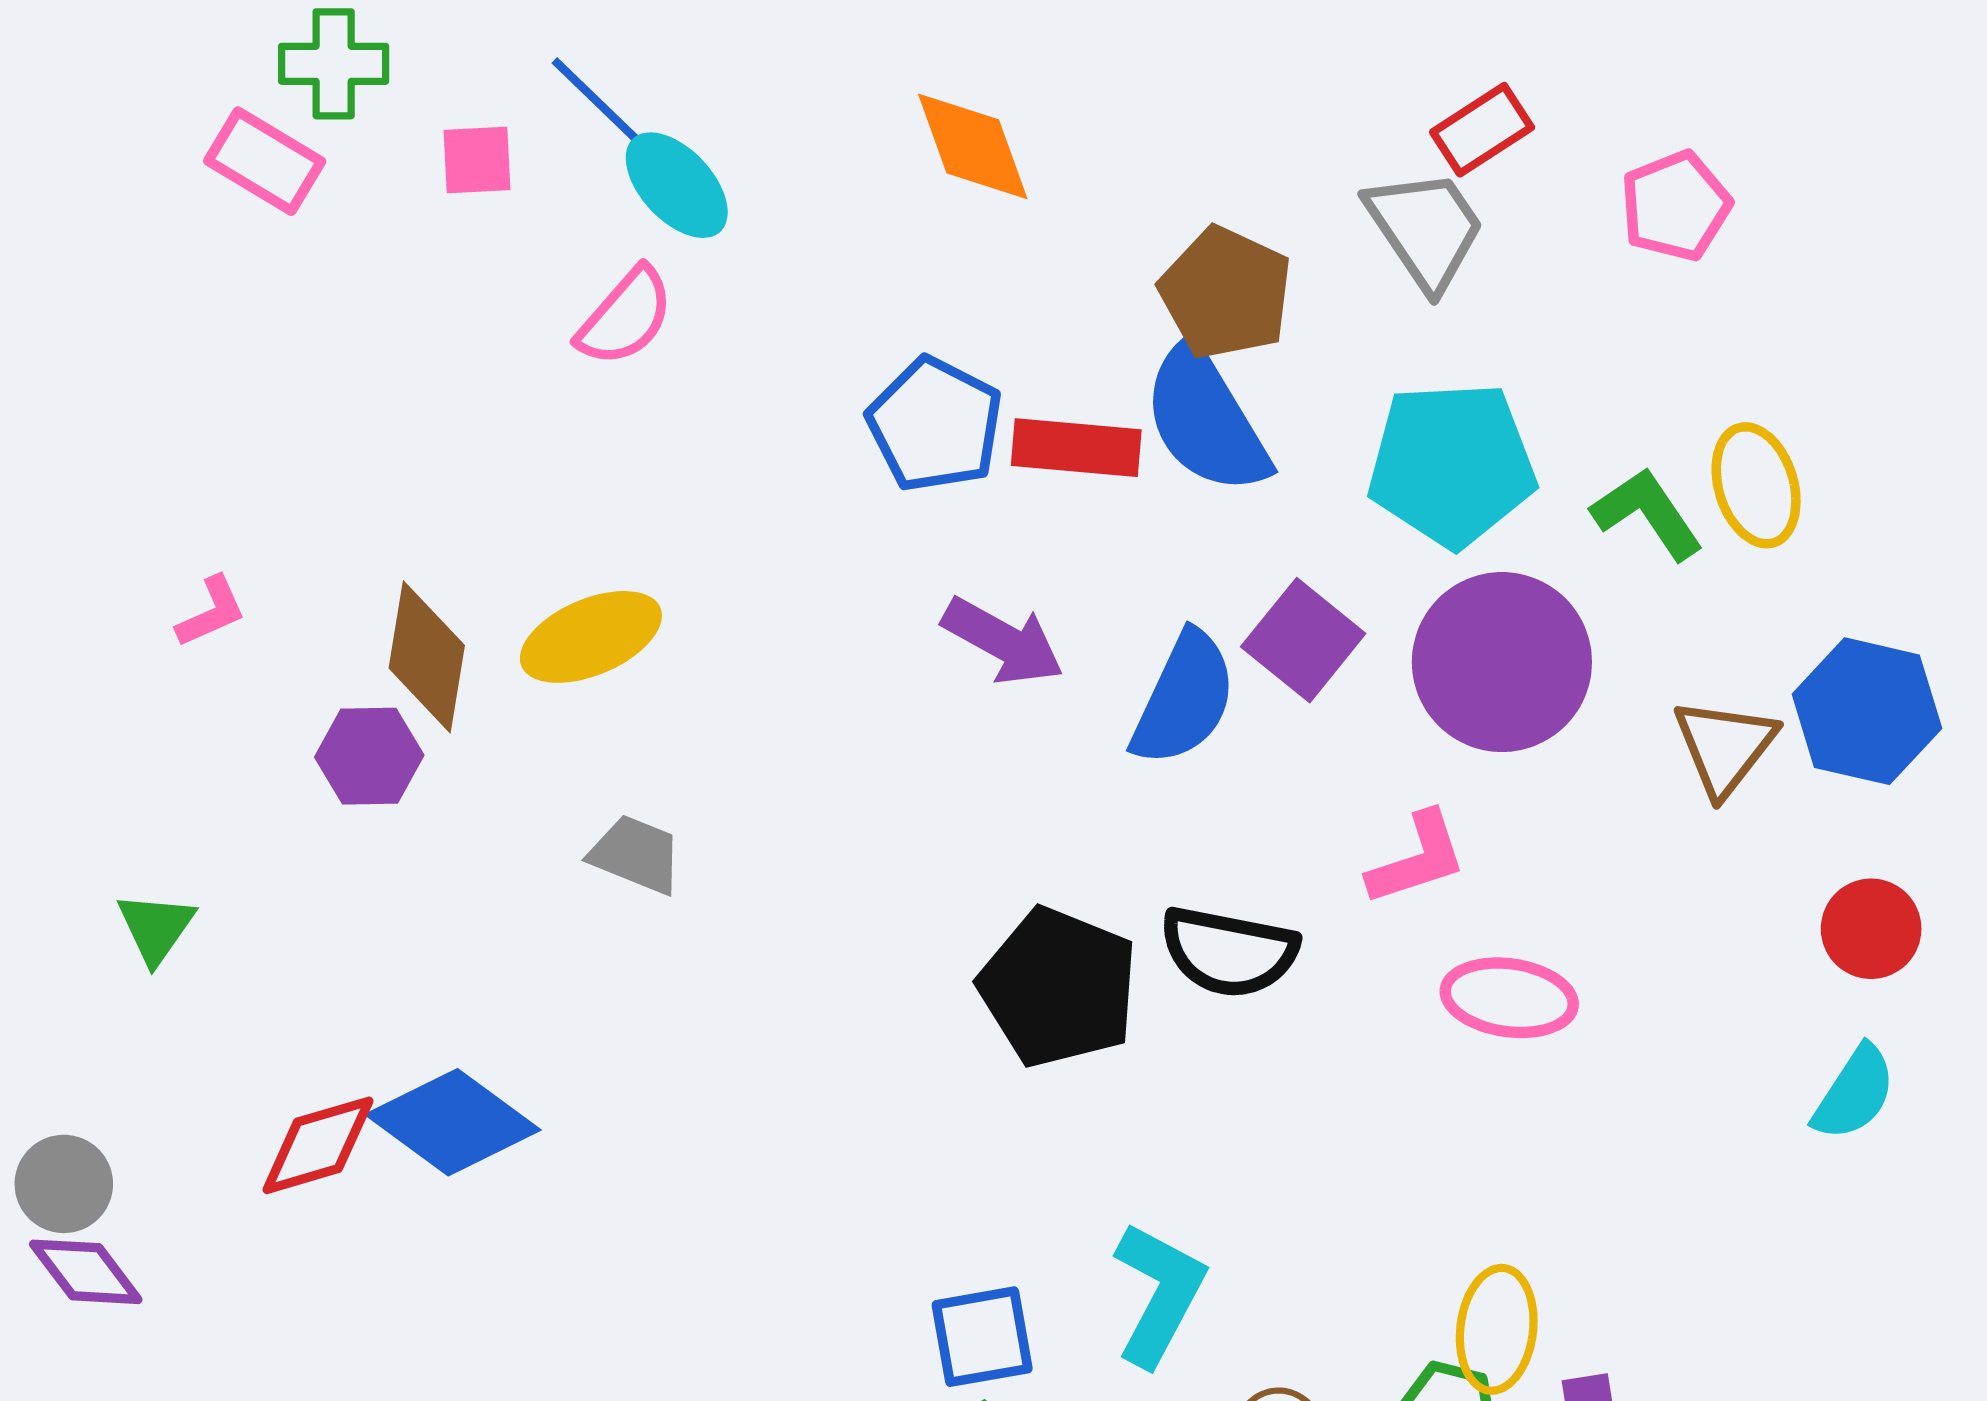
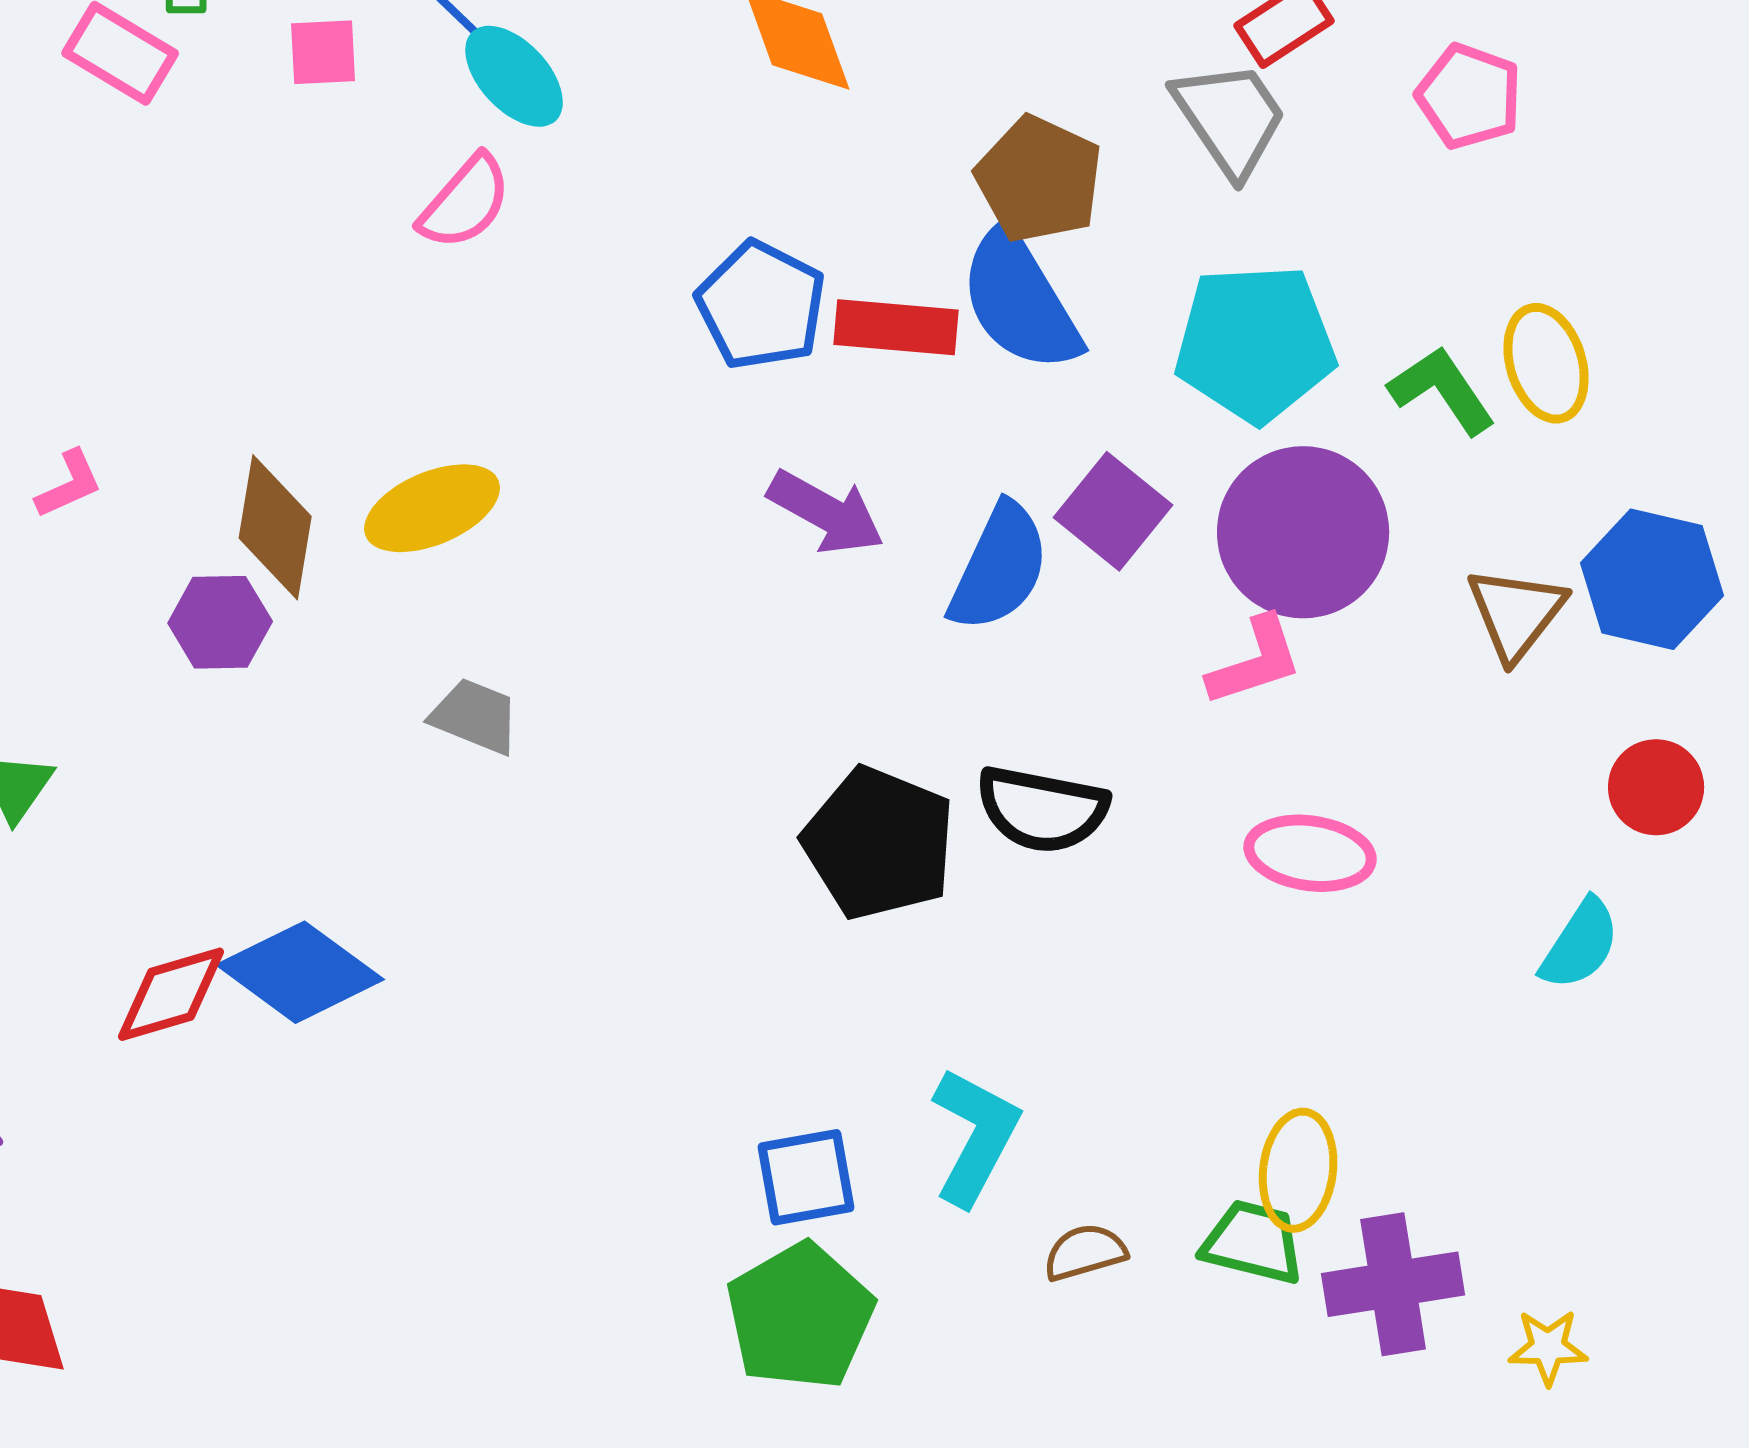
pink pentagon: (1676, 206) -> (1469, 96), turned -30
pink L-shape: (1417, 859) -> (1255, 661), moved
cyan semicircle: (1854, 1093) -> (1580, 944), moved

